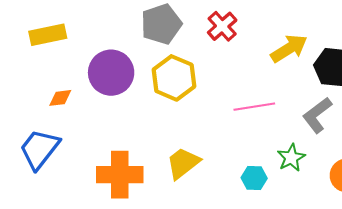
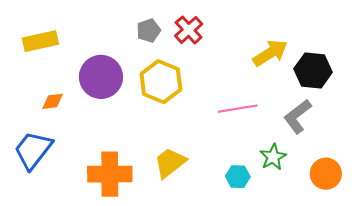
gray pentagon: (161, 24) -> (149, 30), size x0.6
red cross: (222, 26) -> (189, 30), moved

